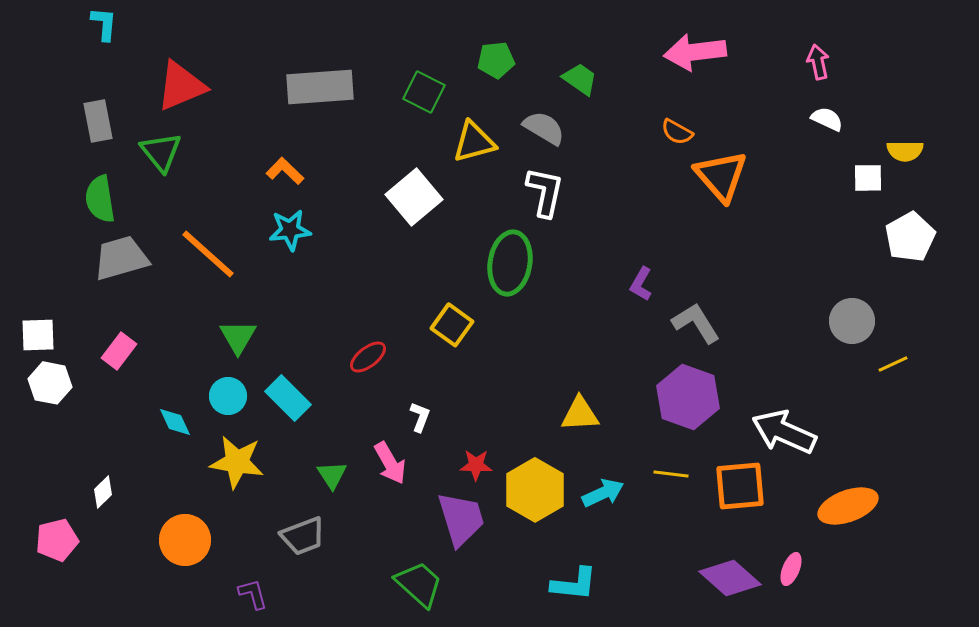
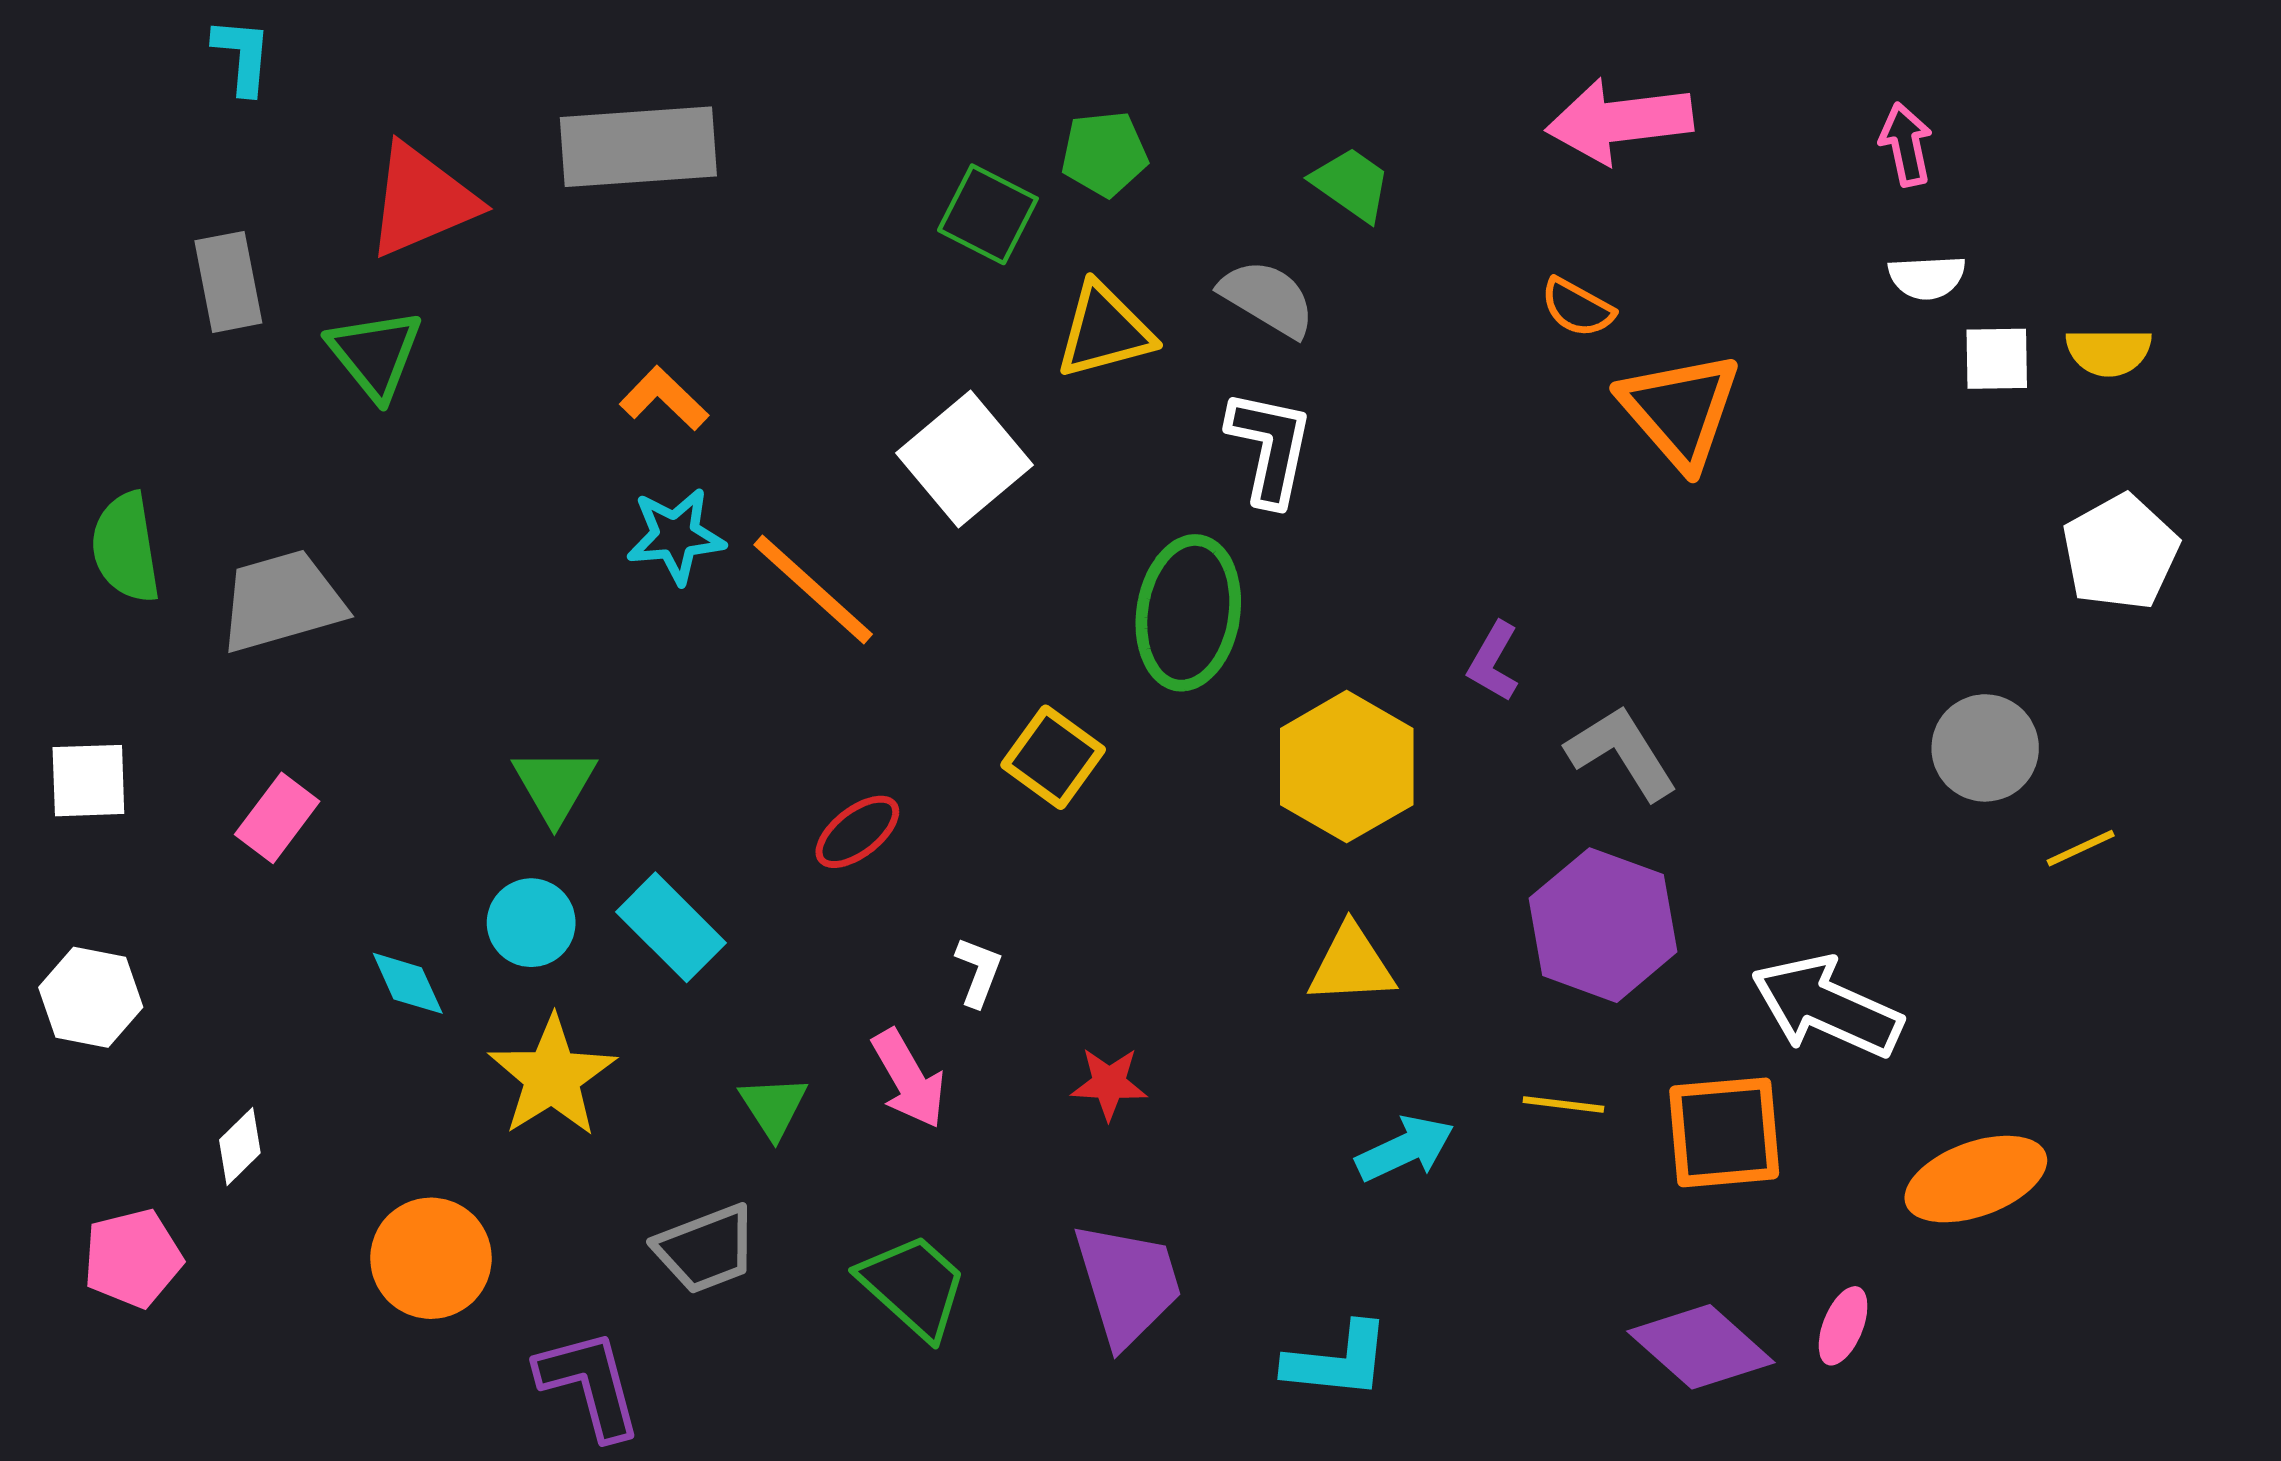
green pentagon: (496, 60) -> (1104, 154), moved
gray rectangle: (320, 87) -> (638, 147), moved
white semicircle: (827, 119) -> (1927, 277), turned 152
white square: (868, 178) -> (1997, 359), moved
green semicircle: (100, 199) -> (126, 548), moved
orange line: (208, 254) -> (813, 590), moved
white hexagon: (50, 383) -> (91, 997), moved
yellow star: (237, 462) -> (552, 1076), turned 30
yellow hexagon: (535, 490) -> (1347, 767), moved
purple trapezoid: (461, 519) -> (1128, 1284), moved
green trapezoid: (419, 584) -> (913, 1286), moved
purple L-shape: (253, 594) -> (589, 1384), size x1.6

